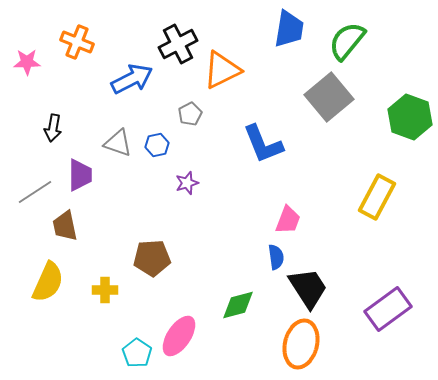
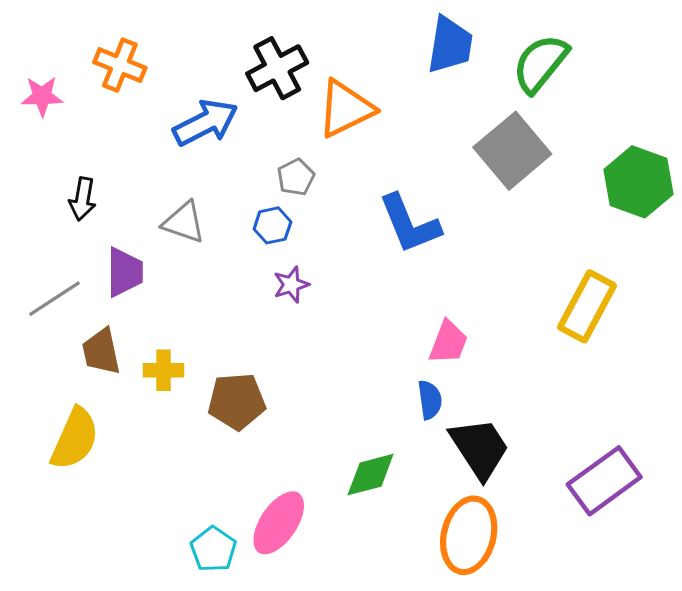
blue hexagon: (157, 145) -> (272, 225), moved
yellow cross: (105, 290) -> (163, 370), moved

